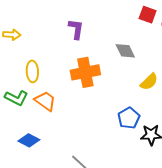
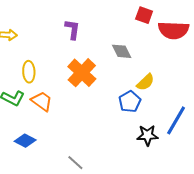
orange cross: (85, 72) -> (82, 73), turned -36
blue pentagon: (129, 118) -> (130, 102), moved

